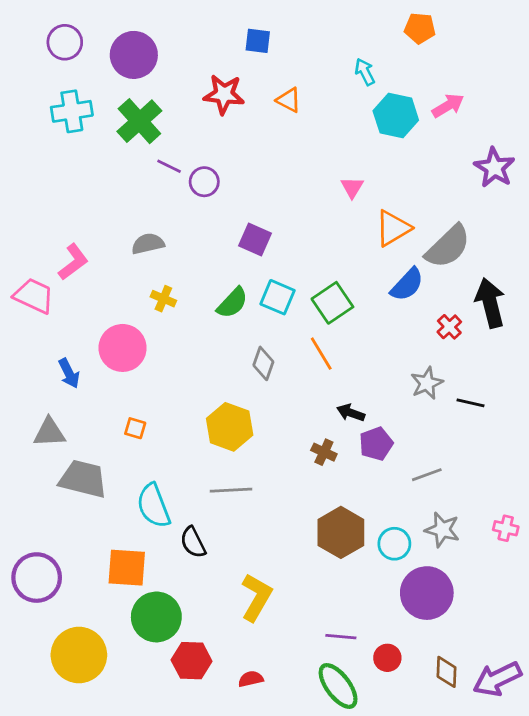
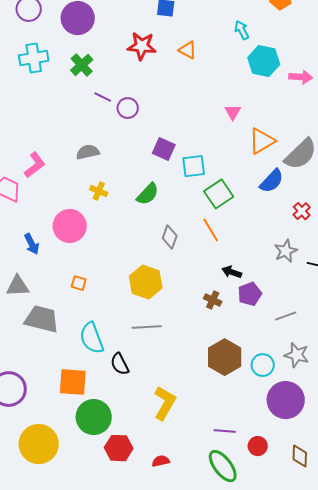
pink arrow: (448, 106) -> (301, 77), moved, turned 35
green cross: (139, 121) -> (82, 65), size x0.7
cyan square: (277, 297) -> (194, 166), moved, turned -30

